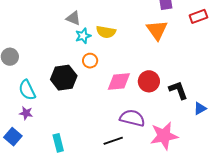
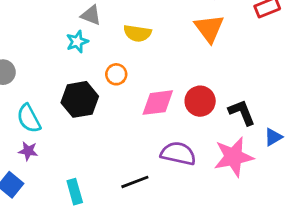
cyan star: (83, 36) -> (77, 42), moved
pink star: (164, 136) -> (234, 157), moved
black line: (113, 141) -> (135, 182), moved

